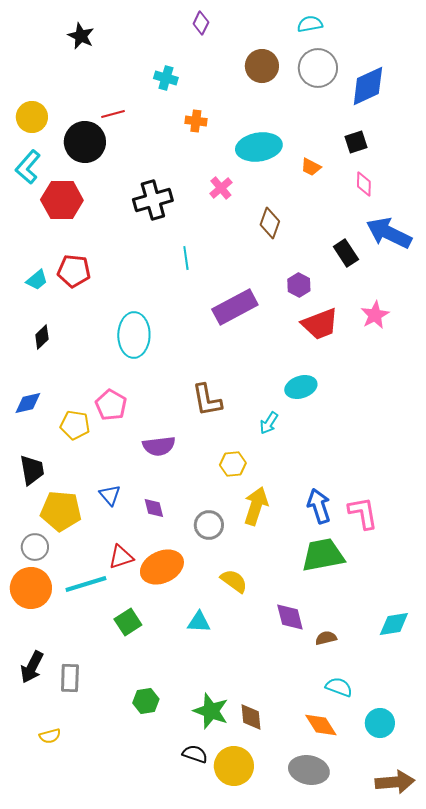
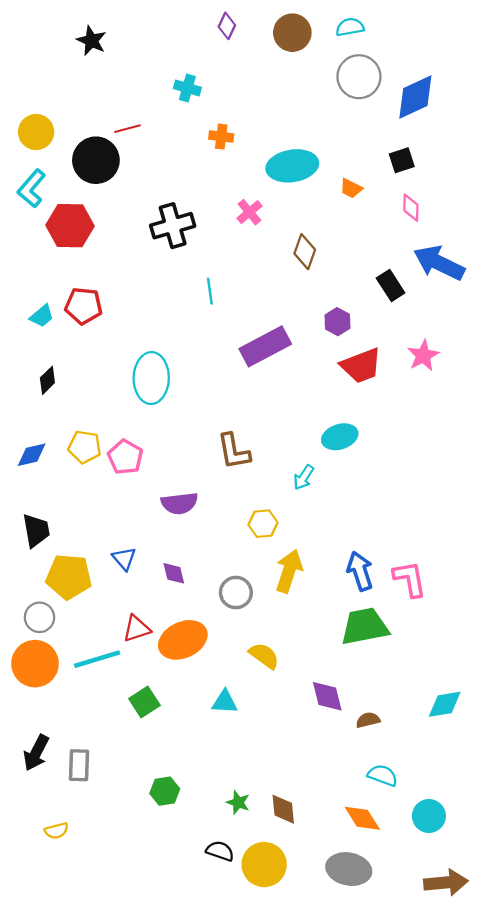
brown circle: (262, 66) -> (292, 33), moved
yellow pentagon: (75, 425) -> (85, 447), moved
green star: (211, 711) -> (238, 802), size x0.6

